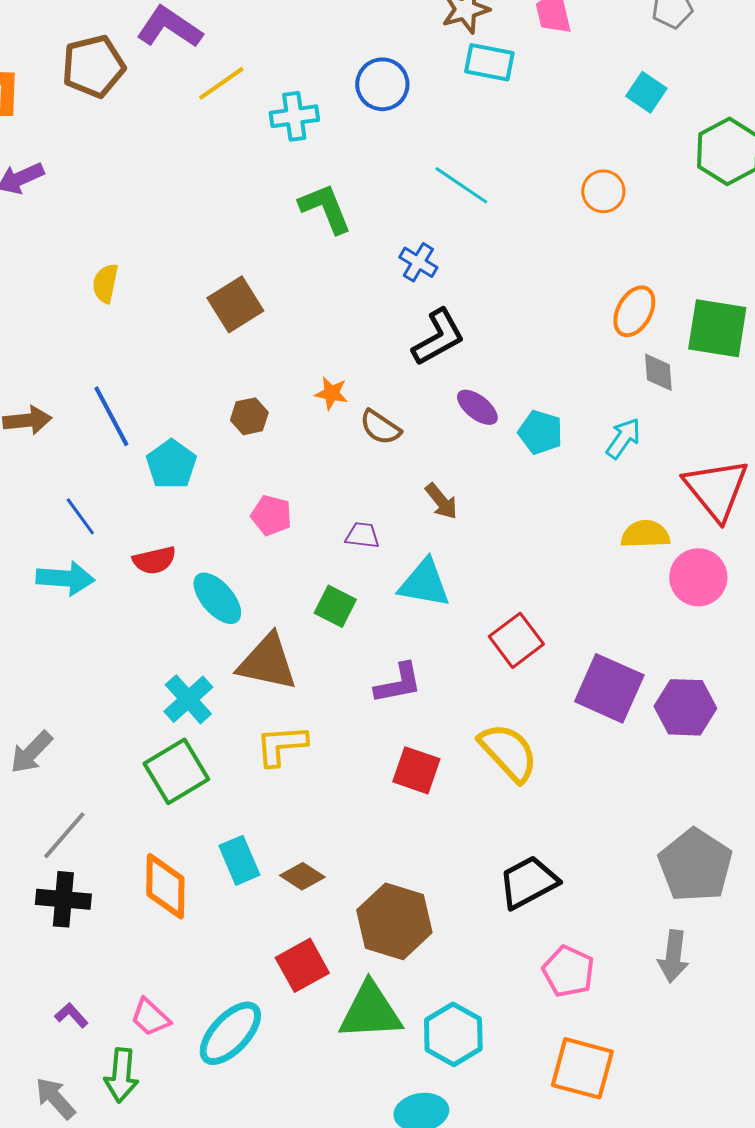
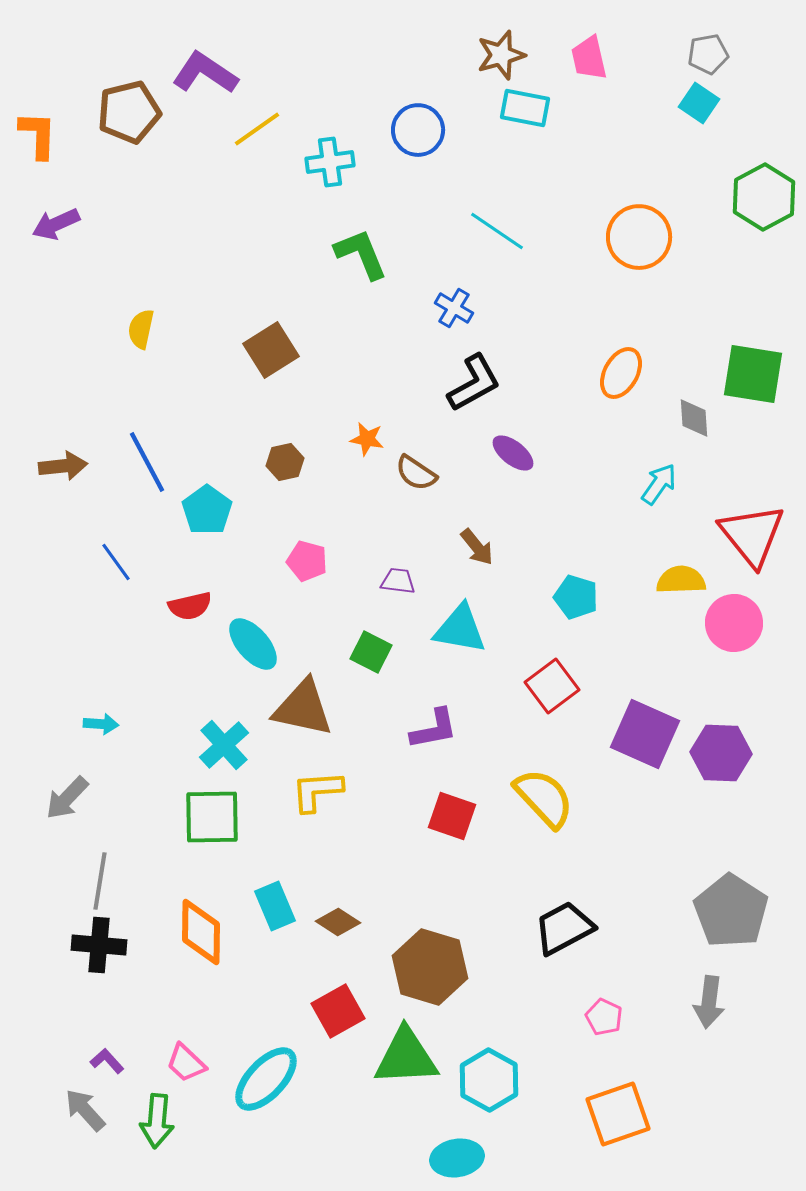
cyan square: (646, 92) -> (699, 103), moved
orange circle: (603, 191) -> (639, 237), size x1.5
orange ellipse: (634, 311) -> (621, 373), moved
cyan pentagon: (540, 432) -> (576, 597), moved
cyan arrow: (65, 578) -> (101, 724), moved, size x0.6
green square: (176, 771) -> (212, 817), turned 30
gray line: (64, 835) -> (100, 881), turned -32
pink pentagon: (568, 971) -> (604, 1017), size x0.7
orange square: (582, 1068) -> (618, 1114), turned -34
gray arrow: (55, 1098) -> (85, 1110), moved

